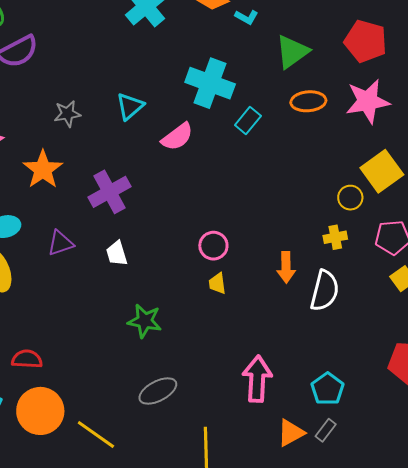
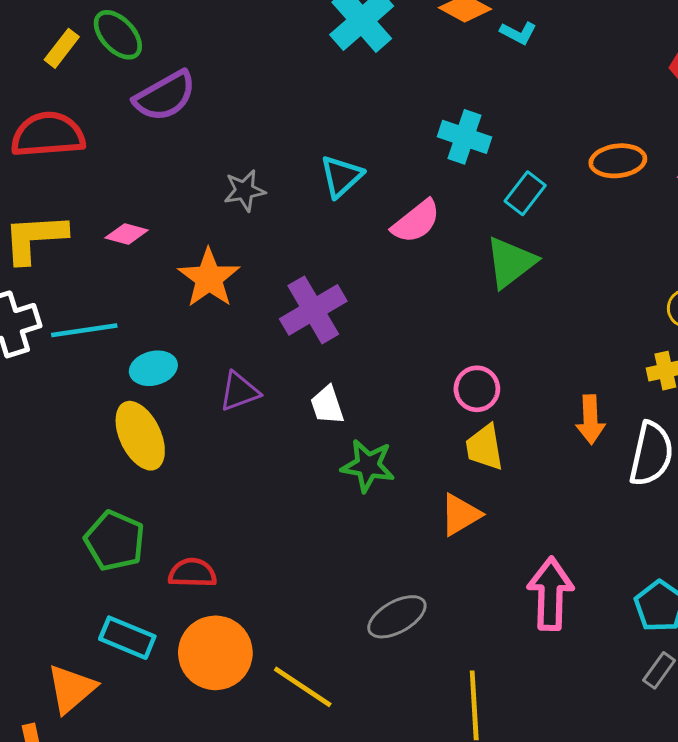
green triangle: (292, 52) -> (511, 262), moved
cyan cross: (210, 83) -> (465, 137), size x0.7
yellow trapezoid: (217, 283) -> (484, 447), size x1.4
green star: (145, 321) -> (368, 466), moved
orange triangle: (291, 433) -> (460, 515), moved

